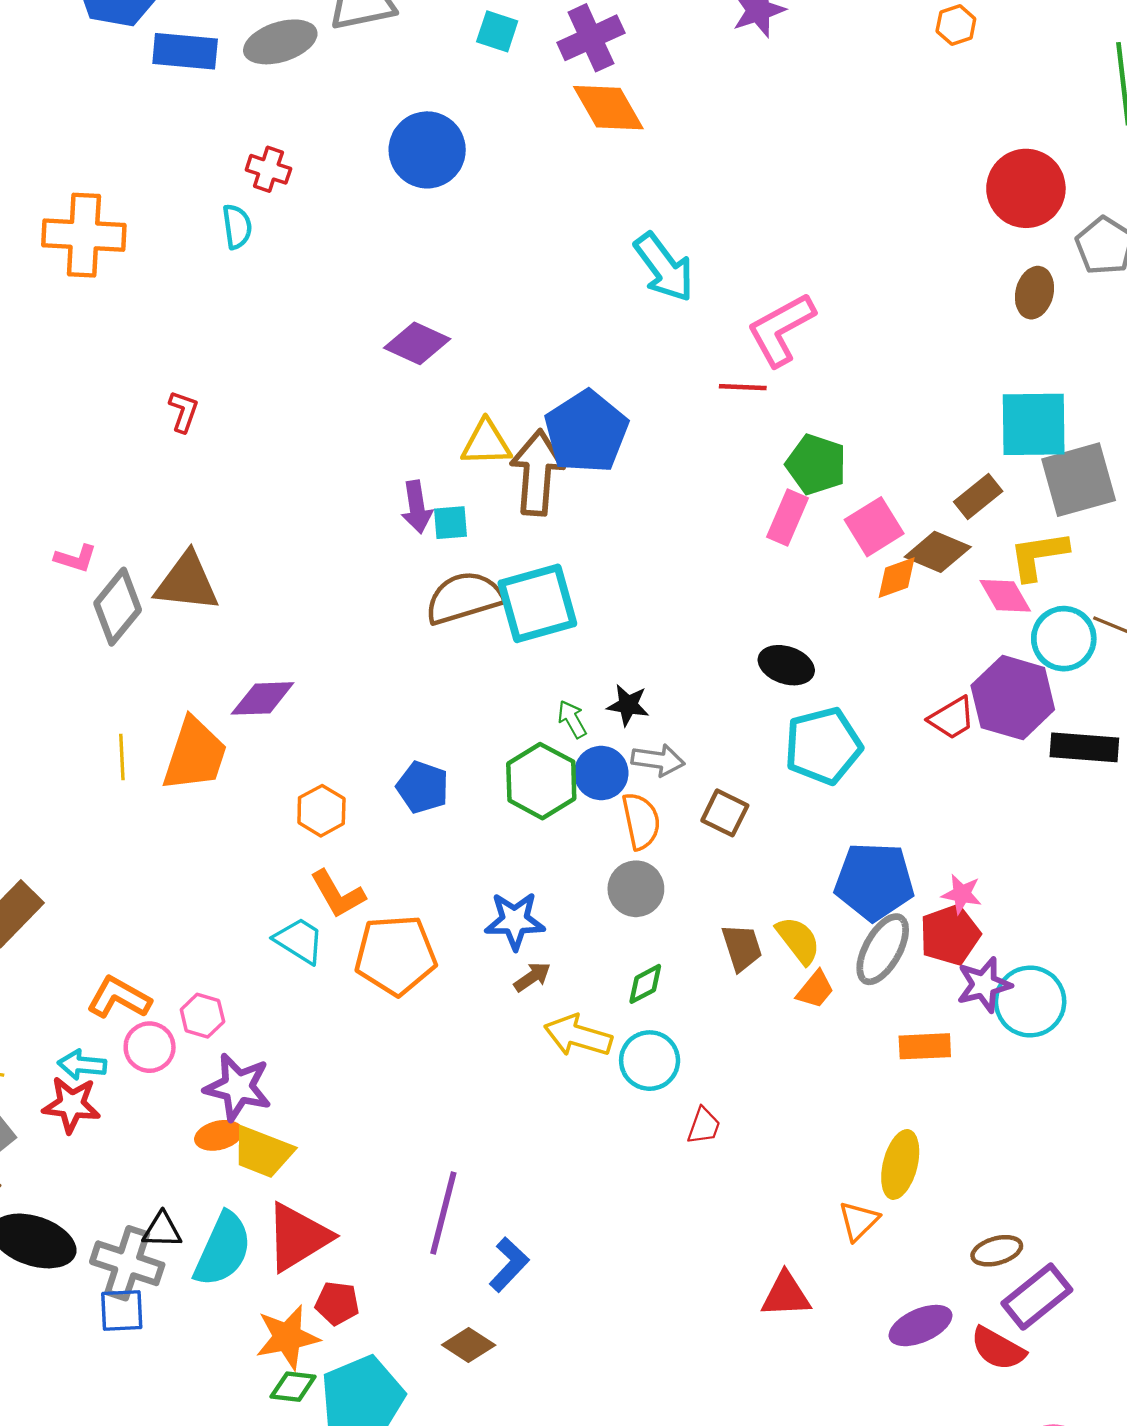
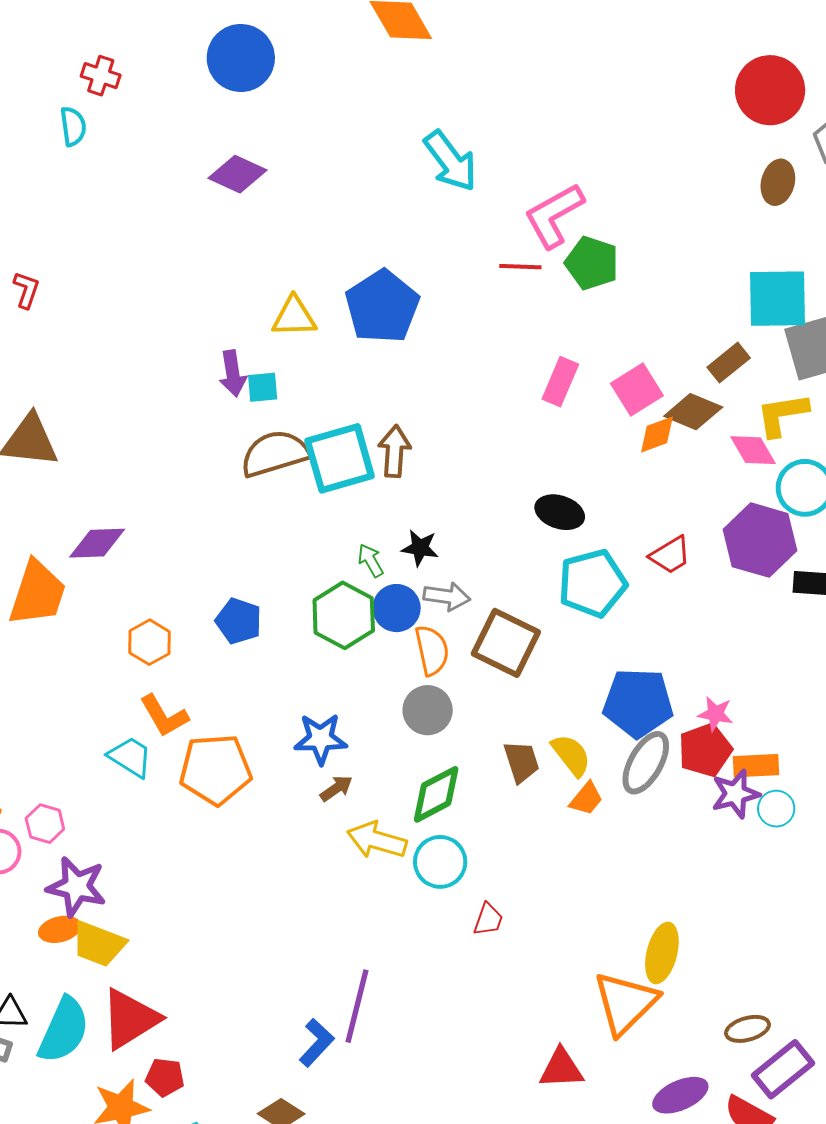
purple diamond: (417, 343) -> (237, 174), moved
green pentagon: (816, 464) -> (592, 263), moved
brown arrow: (537, 473) -> (394, 451), moved, size x0.7
red trapezoid: (952, 718) -> (670, 555), moved
brown square: (725, 813) -> (506, 643), size x1.6
green diamond: (645, 984) -> (436, 794), size x1.6
cyan circle: (1030, 1001) -> (776, 809), size x0.6
orange rectangle: (925, 1046) -> (756, 766), moved
purple line: (443, 1213) -> (357, 1006), moved
orange triangle: (859, 1221) -> (625, 1003), size x1.8

